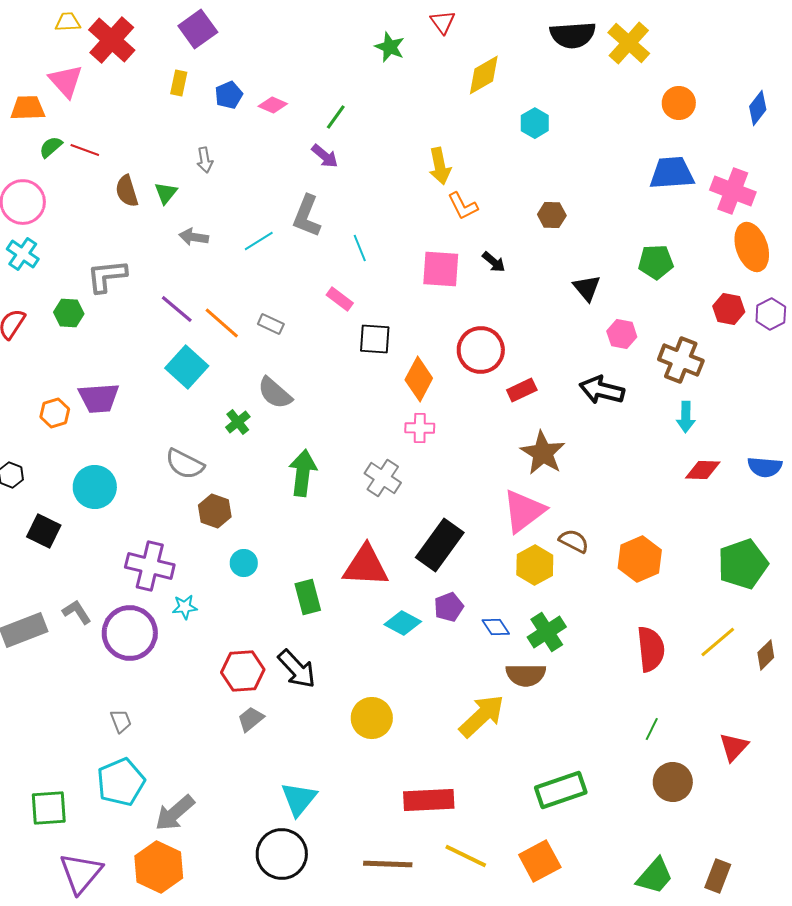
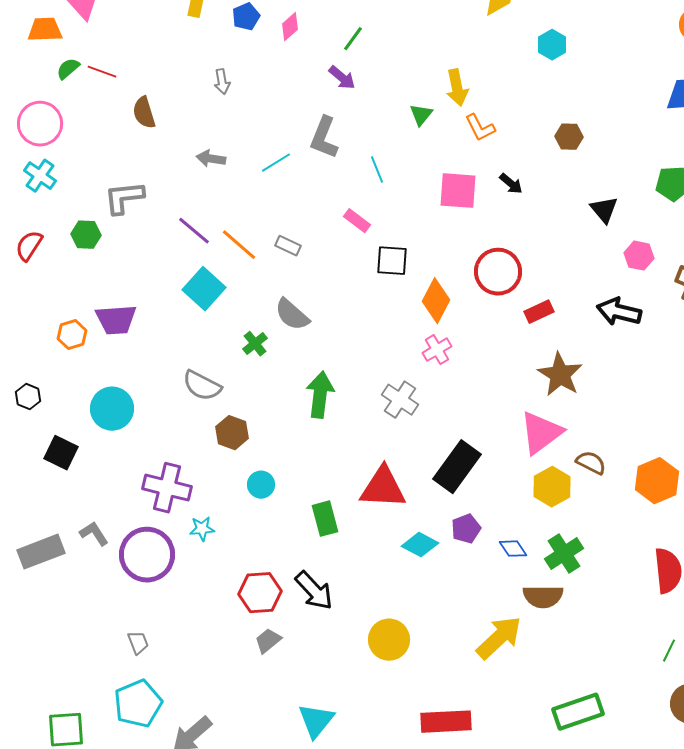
pink diamond: (273, 105) -> (290, 27), turned -64
green triangle: (166, 193) -> (421, 115), moved
pink cross: (420, 428) -> (437, 350), turned -32

